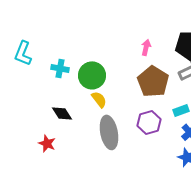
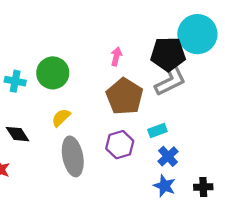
green circle: (92, 75) -> (53, 73), moved
yellow semicircle: (99, 99) -> (61, 118), turned -96

